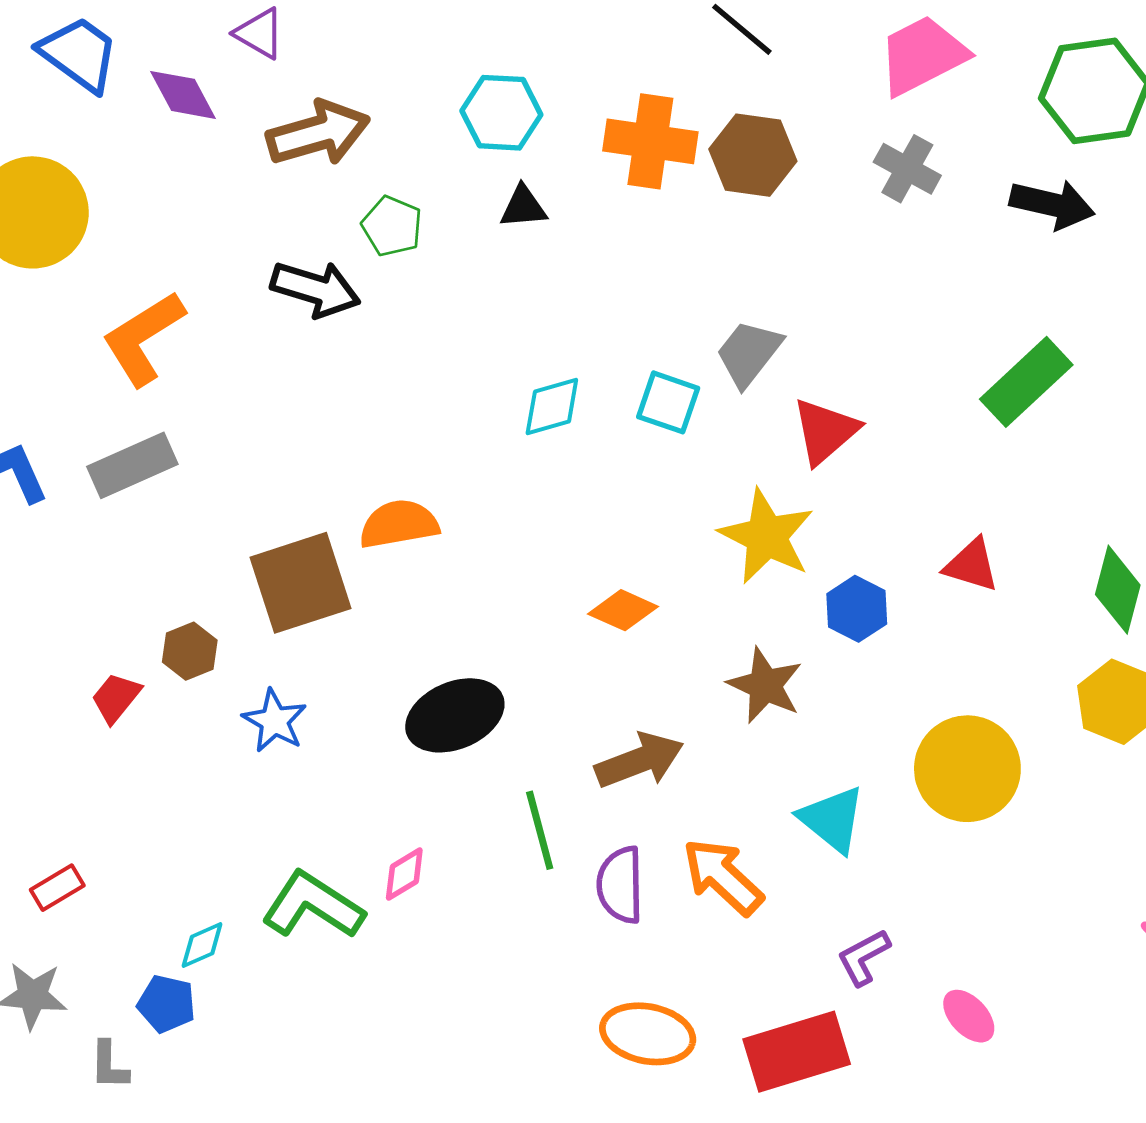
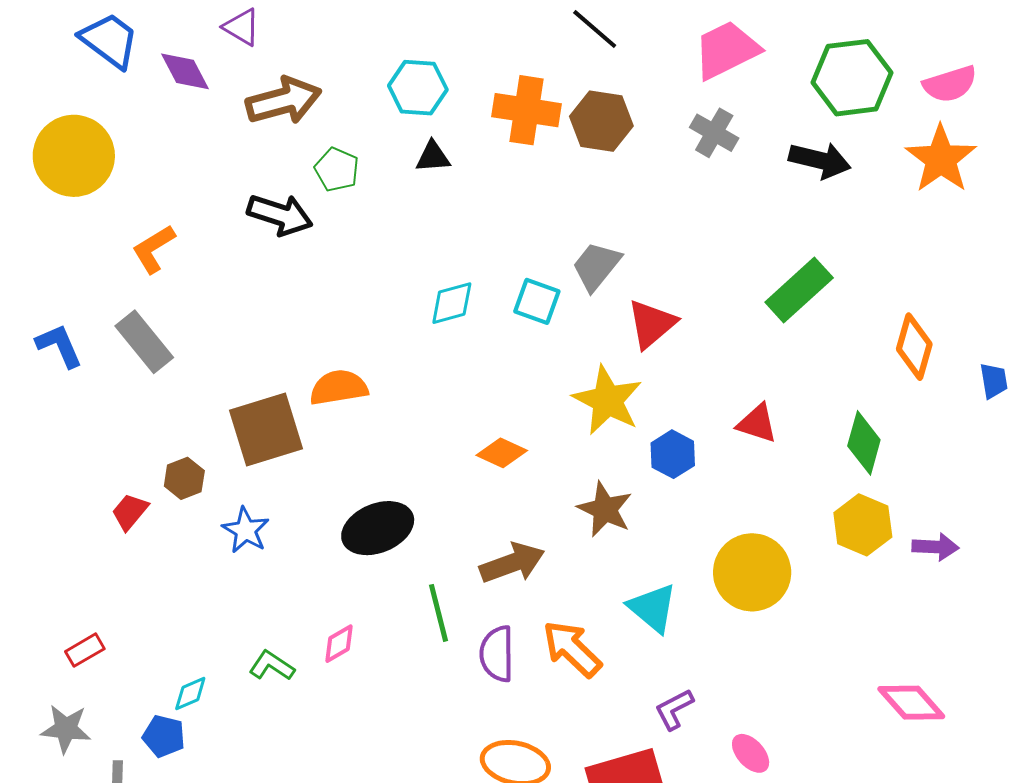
orange L-shape: (143, 338) -> (154, 249), size x0.7
gray rectangle: (132, 465) -> (144, 342), turned 74
green L-shape: (313, 905) -> (272, 666), size x0.6

